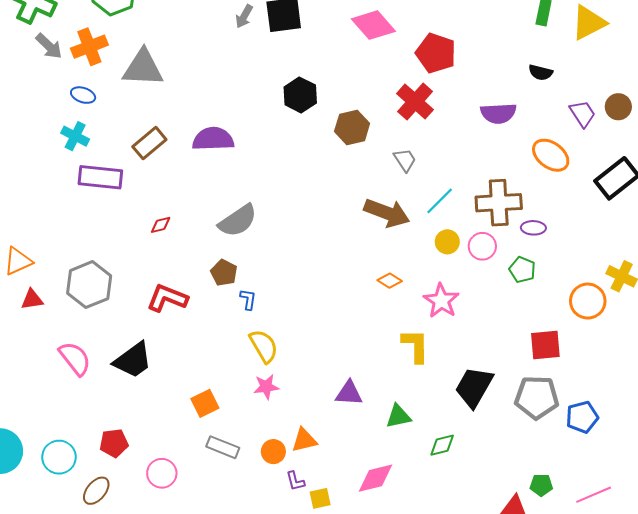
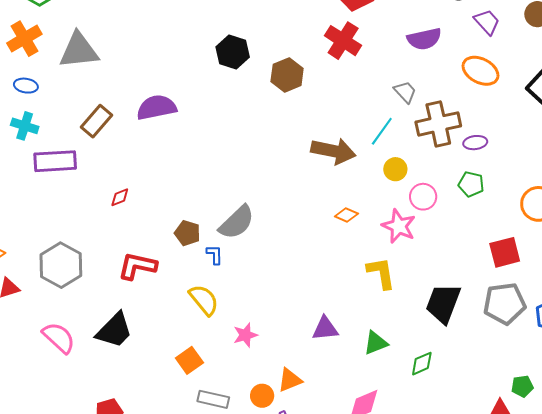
purple trapezoid: (583, 114) -> (487, 22), moved
gray trapezoid: (405, 160) -> (405, 92), moved
gray semicircle: (238, 221) -> (237, 222), moved
pink circle: (482, 246) -> (423, 197), moved
yellow semicircle: (264, 346) -> (204, 300), moved

